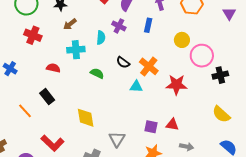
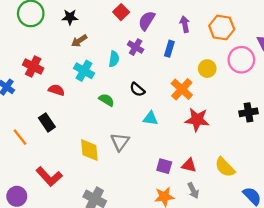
red cross: (33, 35) -> (33, 67), moved
cyan cross: (76, 50) -> (84, 71), turned 30
pink circle: (202, 56) -> (241, 60), moved
orange cross: (149, 66) -> (182, 89), moved
yellow semicircle: (221, 114) -> (225, 167), moved
gray triangle: (117, 139) -> (120, 142), moved
gray arrow: (187, 147) -> (193, 190), moved, turned 48

